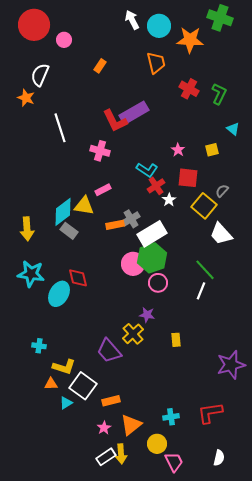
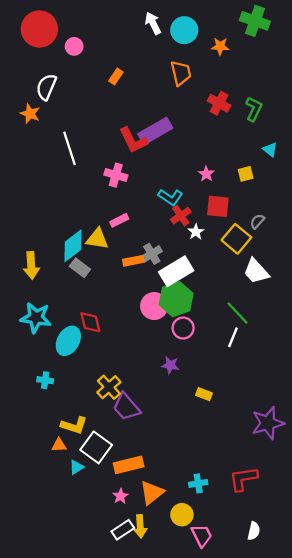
orange star: (190, 40) -> (220, 46), size x0.6
yellow cross: (133, 334) -> (109, 387), moved
yellow rectangle: (176, 340) -> (204, 394), turned -64
cyan cross: (39, 346) -> (45, 380), moved
orange rectangle: (111, 401) -> (129, 465), size x1.4

